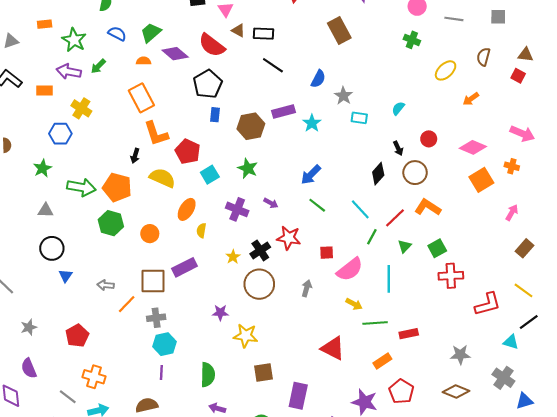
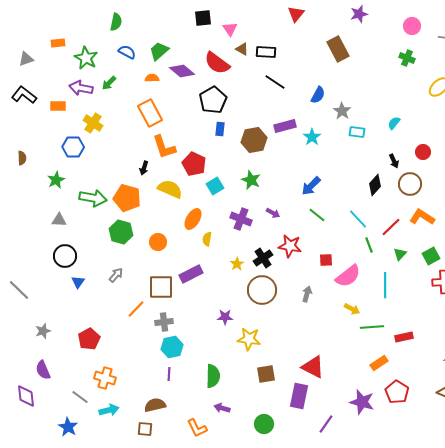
green line: (372, 237) -> (369, 245), turned -49
gray arrow: (106, 285) -> (116, 275), moved, turned 126
red triangle: (333, 348) -> (313, 367), moved

